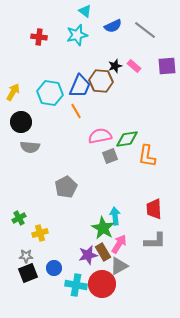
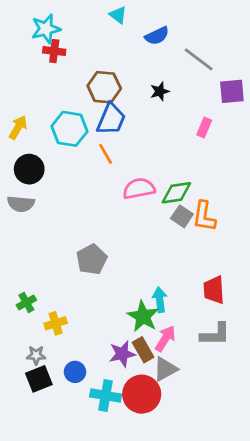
gray line: (145, 30) -> (199, 59), moved
cyan star: (77, 35) -> (46, 29), moved
pink rectangle: (134, 66) -> (204, 127), moved, turned 72
brown hexagon: (101, 81) -> (104, 87), moved
gray semicircle: (30, 147) -> (21, 204), moved
gray square: (110, 156) -> (182, 216), moved, turned -35

